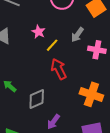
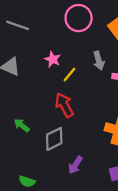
gray arrow: (77, 35) -> (99, 61), turned -49
red arrow: (59, 69) -> (64, 105), moved

